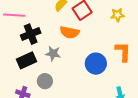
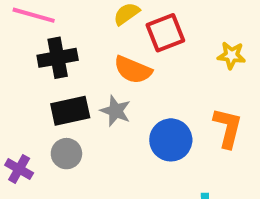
gray star: (53, 54) -> (116, 111), moved
black rectangle: (26, 60) -> (70, 111), moved

